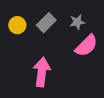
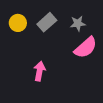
pink arrow: (42, 72) -> (39, 71), size x0.7

